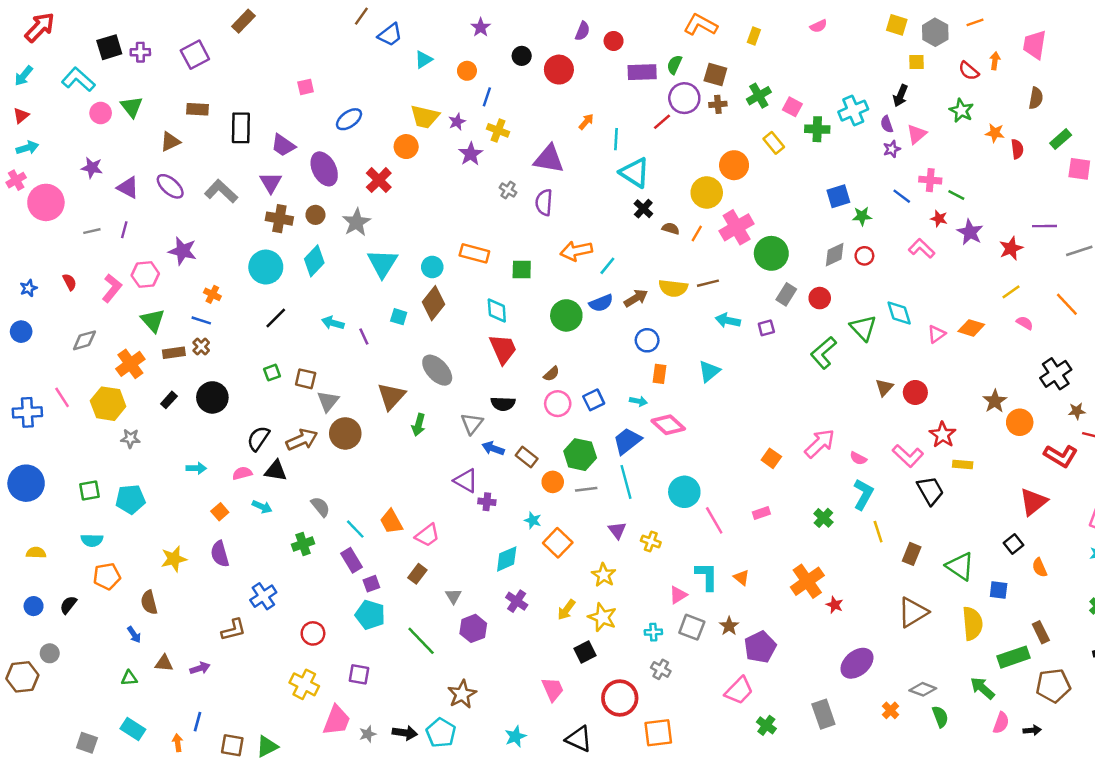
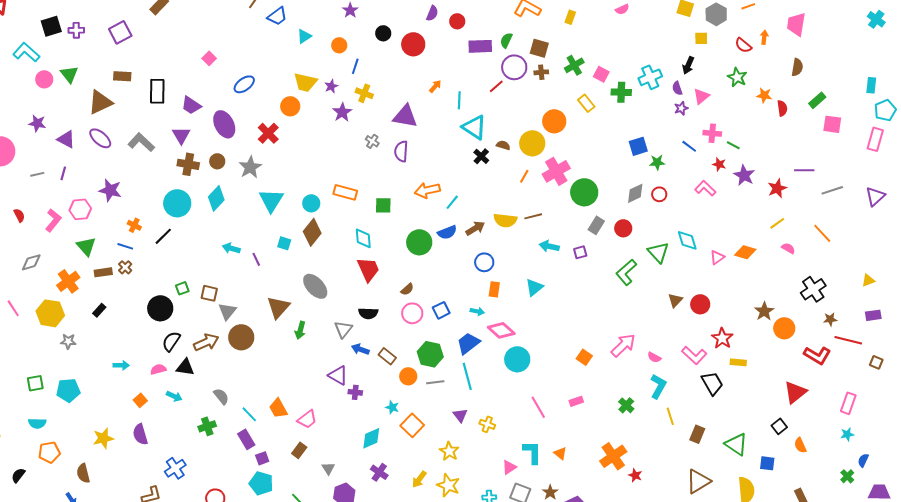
pink square: (306, 87) -> (209, 58), turned -32
brown triangle: (170, 142) -> (100, 102), size x1.5
brown semicircle: (671, 229) -> (503, 145), moved
black line: (276, 318) -> (163, 236), moved
black circle: (212, 397) -> (160, 308), moved
cyan circle: (684, 492) -> (517, 359), moved

